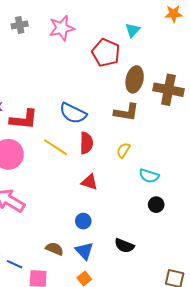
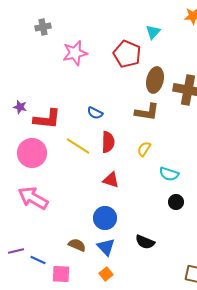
pink star: (62, 28) -> (75, 53), moved
blue semicircle: (73, 113) -> (95, 113), size x0.6
blue circle: (83, 221) -> (105, 218), size x1.5

